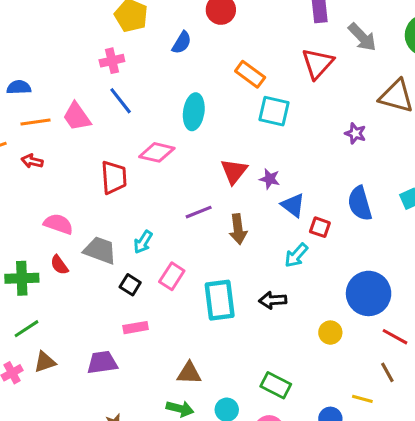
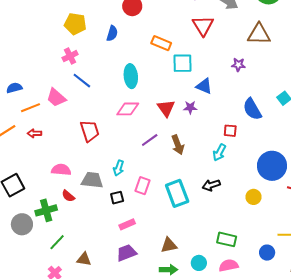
pink diamond: (157, 152) -> (128, 109), moved
blue triangle: (293, 205) -> (204, 86), moved
black square: (130, 285) -> (117, 198), turned -32
brown triangle: (45, 362) -> (84, 259), moved, turned 42
purple trapezoid: (102, 362) -> (126, 253), moved

